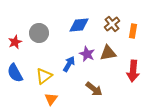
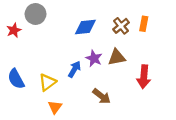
orange rectangle: (133, 31) -> (144, 24), moved
gray circle: (39, 33) -> (36, 14), moved
red star: (15, 42) -> (14, 30), moved

